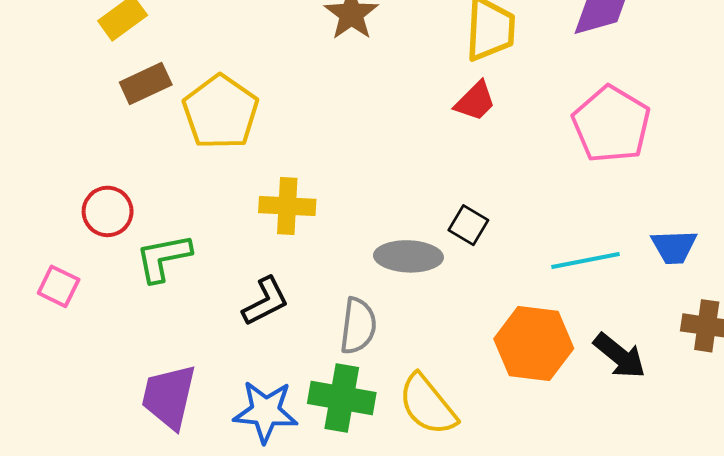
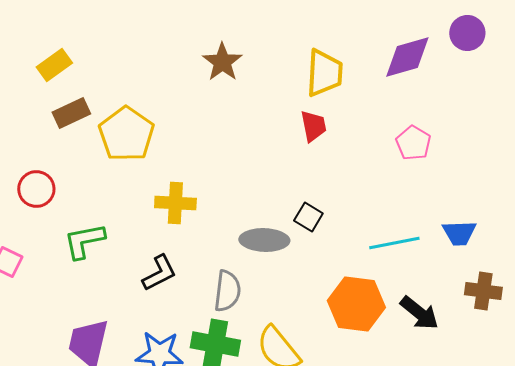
red trapezoid: (475, 101) -> (313, 126), turned -56
pink pentagon: (611, 124) -> (413, 143), size x0.6
red circle: (108, 211) -> (36, 189), moved

